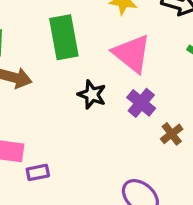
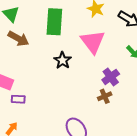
purple cross: (141, 103) -> (111, 77), moved

